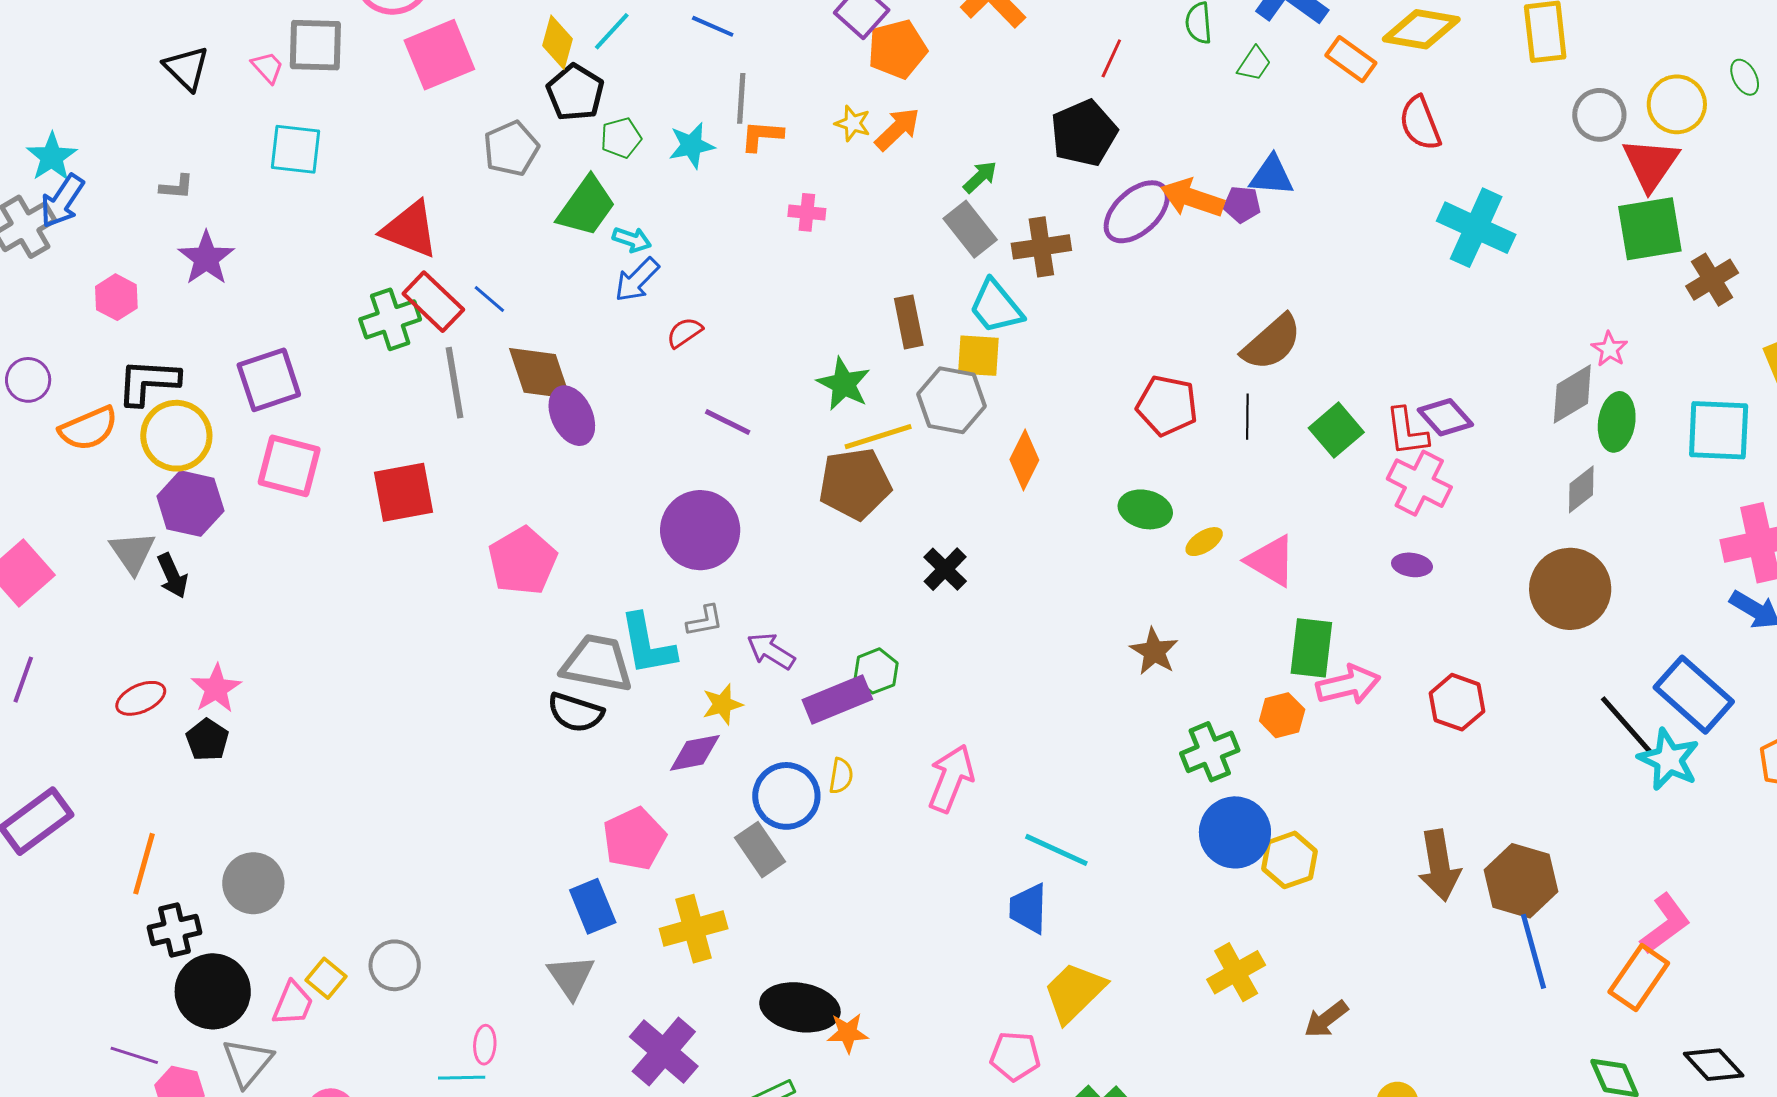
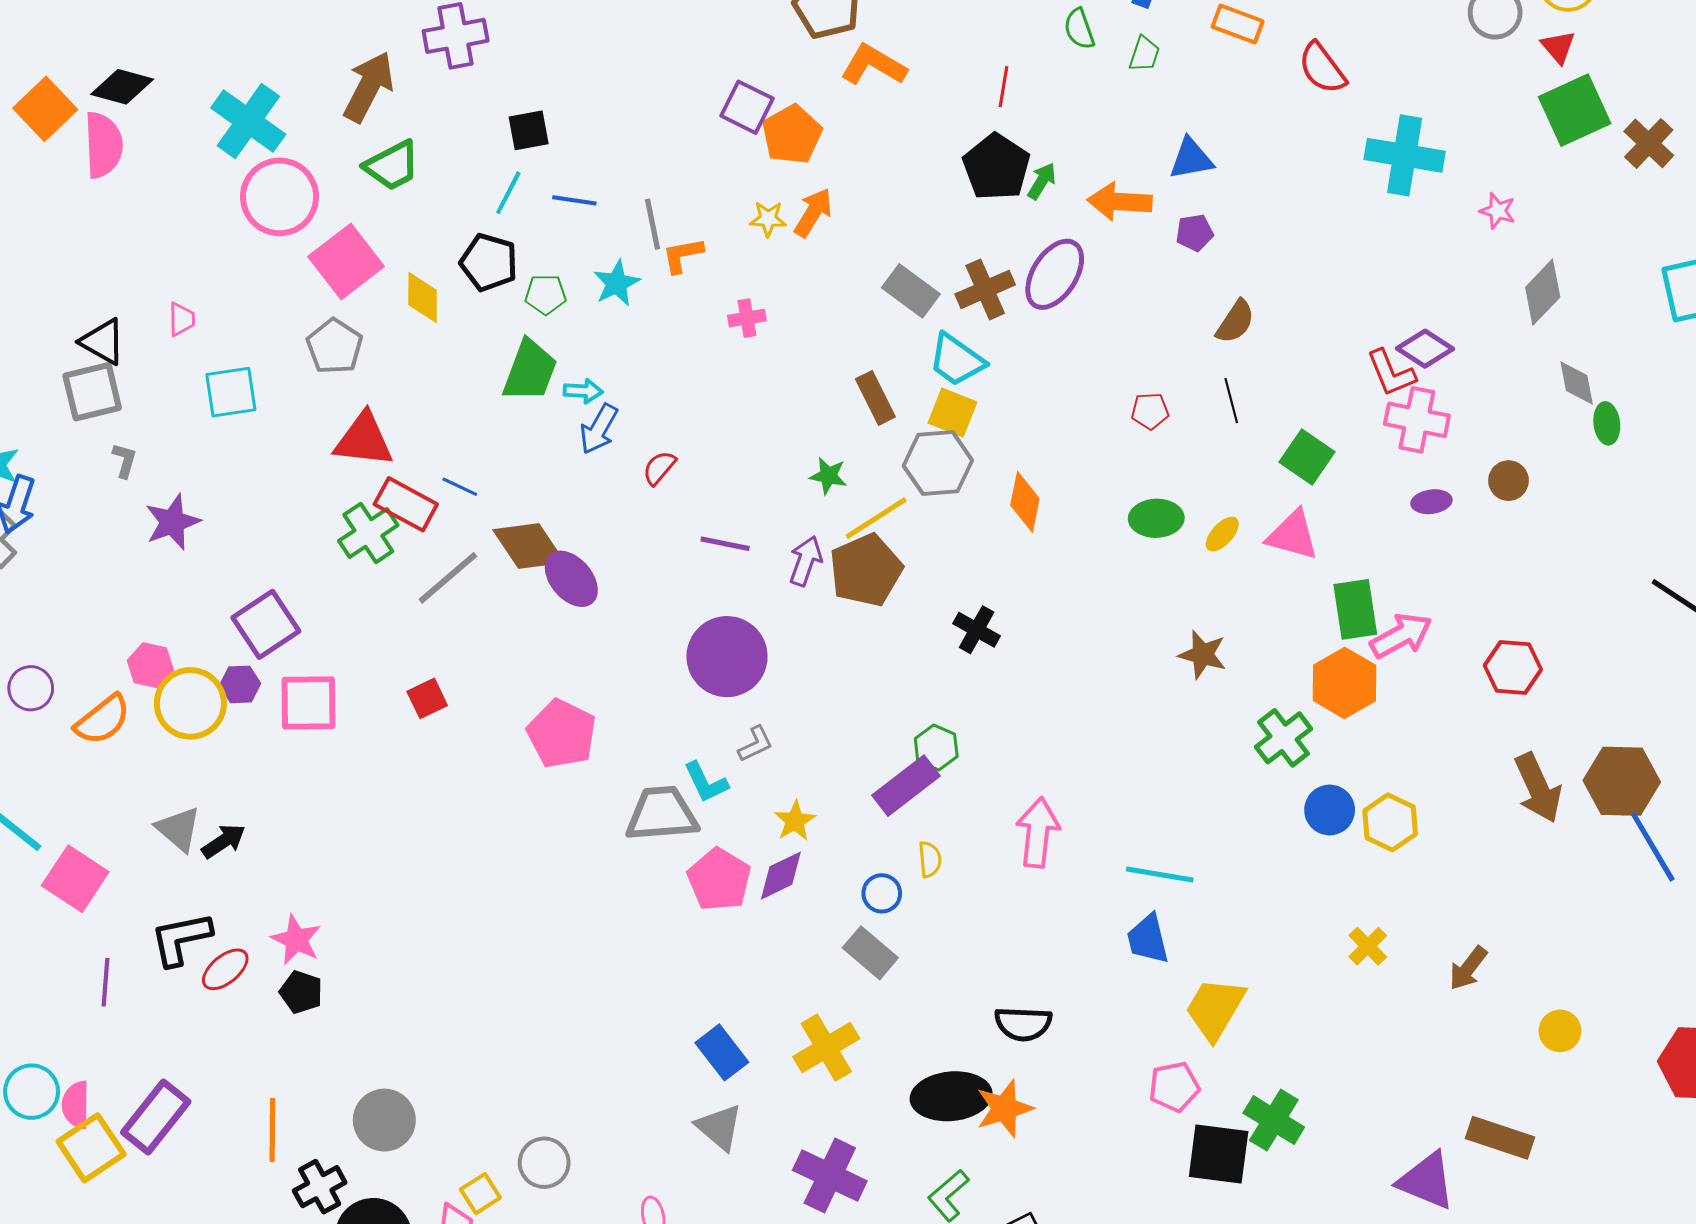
blue line: (713, 26) -> (574, 200), moved
yellow diamond: (558, 42) -> (423, 298), moved
gray square: (315, 45) -> (92, 392), moved
pink trapezoid: (268, 67) -> (182, 319), turned 57
green pentagon: (621, 138) -> (546, 294), turned 30
gray pentagon: (511, 149) -> (335, 346), moved
red triangle: (1651, 164) -> (1558, 47), size x0.6
green arrow: (980, 177) -> (1042, 181), moved
gray L-shape: (177, 187) -> (125, 460), turned -63
purple pentagon: (1242, 204) -> (1195, 233), moved
purple ellipse: (1137, 212) -> (1055, 274), moved
purple star: (206, 258) -> (172, 522), turned 30
pink hexagon: (116, 297) -> (150, 665), moved
brown semicircle: (1272, 342) -> (1235, 322), size x0.7
pink star: (1609, 349) -> (1498, 211), moved
yellow square: (978, 356) -> (952, 412), turned 33
black L-shape: (148, 382) -> (181, 939), moved
gray line: (454, 383) -> (448, 578), turned 74
green star: (844, 384) -> (828, 476), size x0.7
red pentagon: (1167, 406) -> (1150, 411), size x0.6
green ellipse: (1617, 422) -> (1607, 423), moved, size x0.7
green square: (1336, 430) -> (1307, 457), moved
gray diamond: (1581, 489) -> (1577, 383), turned -48
red square: (403, 492) -> (427, 698), size x0.6
purple hexagon: (190, 504) -> (240, 684), moved, size x0.6
black arrow: (172, 576) -> (224, 841), turned -84
brown circle: (1570, 589) -> (1508, 481), moved, size x0.5
cyan L-shape: (647, 644) -> (706, 782), size x0.7
purple arrow: (771, 651) -> (806, 561), moved, turned 93
red hexagon: (1457, 702) -> (1513, 668), moved
black semicircle: (575, 712) -> (1023, 1024), moved
orange hexagon: (1282, 715) -> (1344, 683), size x1.5
blue circle: (786, 796) -> (882, 893), size x0.6
blue circle: (1235, 832) -> (1330, 810), size x0.7
pink pentagon: (634, 839) -> (719, 880), moved
yellow cross: (1236, 972) -> (1368, 946), size x0.7
yellow square: (326, 978) -> (480, 1194), turned 33
orange star: (848, 1033) -> (1004, 1108), size x1.4

